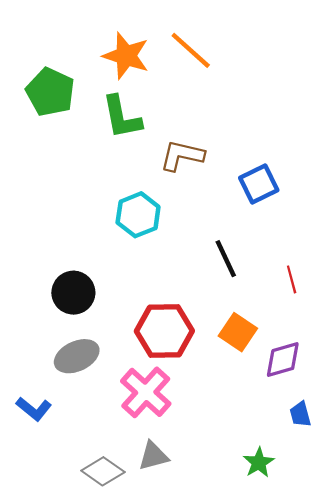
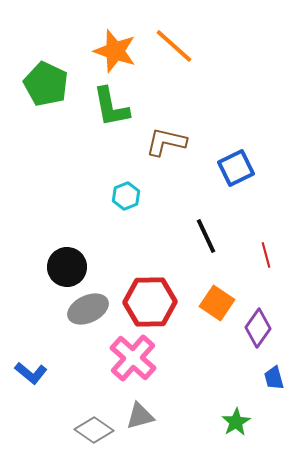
cyan hexagon: (138, 215) -> (126, 196), size x0.7
gray ellipse: (77, 356) -> (88, 309), moved
purple diamond: (283, 359) -> (258, 328), turned -39

